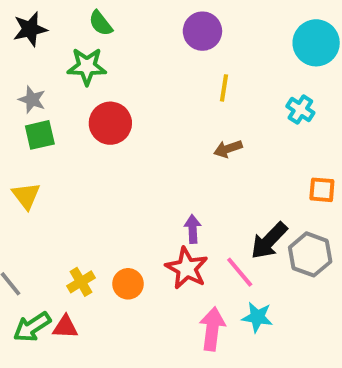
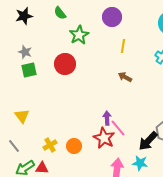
green star: (87, 66) -> (79, 35), moved, turned -30
brown arrow: (228, 149) -> (125, 77), turned 48
yellow triangle: (26, 196) -> (22, 116), moved
black arrow: (269, 241) -> (148, 141), moved
pink line: (240, 272) -> (118, 128), moved

